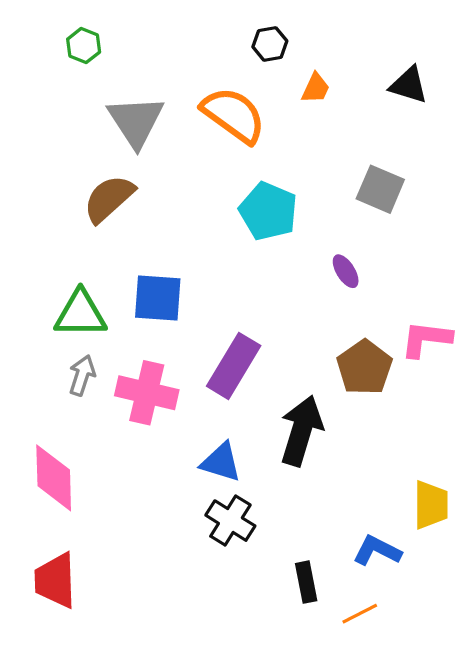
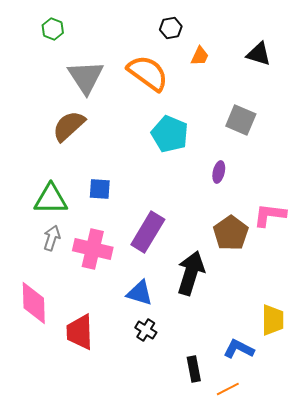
purple ellipse: (346, 271) -> (219, 172), turned 45
blue square: (158, 298) -> (100, 189), size x0.7
black cross: (230, 521) -> (146, 330), size x0.7
red trapezoid: (55, 581) -> (80, 332), moved

